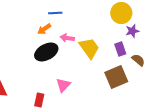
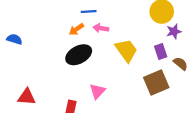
pink arrow: (67, 38) -> (101, 28), moved

